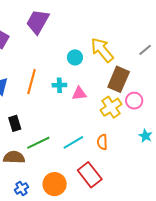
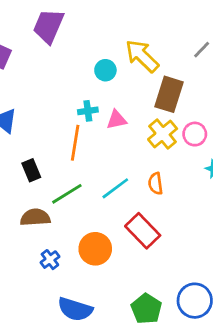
orange line: (32, 82) -> (75, 143), moved
pink circle: (134, 101) -> (195, 134), moved

